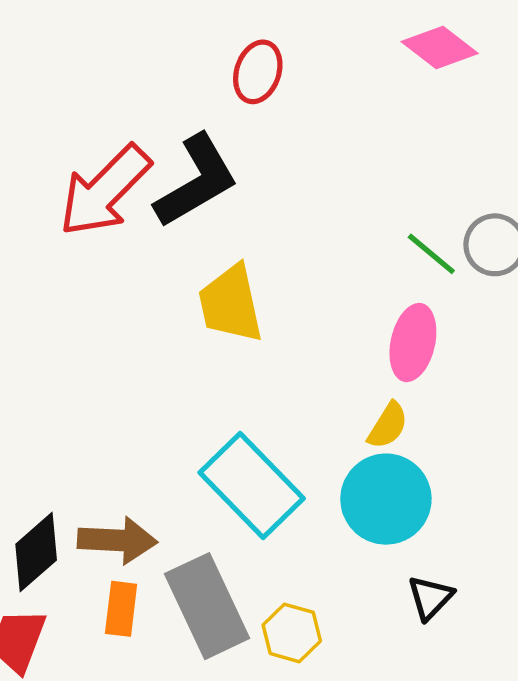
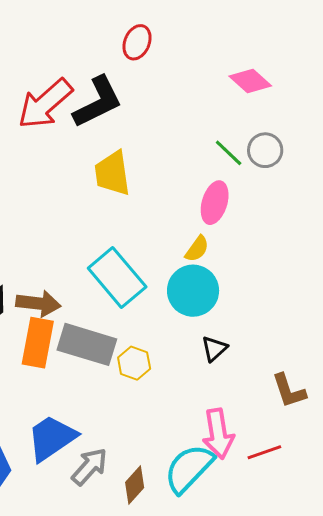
pink diamond: (440, 47) -> (250, 81), moved
gray rectangle: (207, 606) -> (87, 344), turned -52
orange rectangle: (121, 609) -> (38, 343), size x1.6

